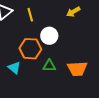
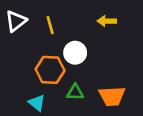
yellow arrow: (73, 12) -> (107, 21), turned 32
cyan triangle: (14, 68) -> (37, 103), moved

